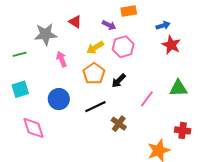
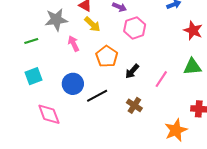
red star: (171, 45) -> (193, 30), moved
yellow arrow: (95, 48) -> (92, 24), moved, turned -102
black arrow: (119, 81) -> (132, 71), moved
black line: (95, 107) -> (97, 96), moved

